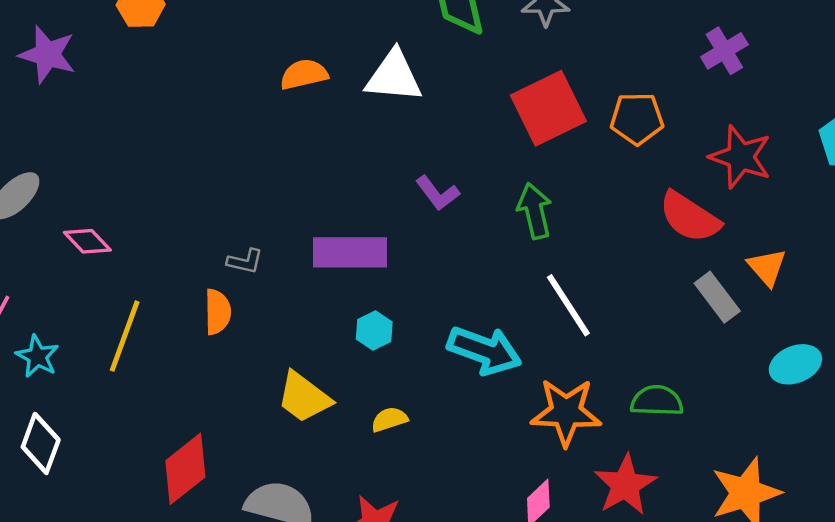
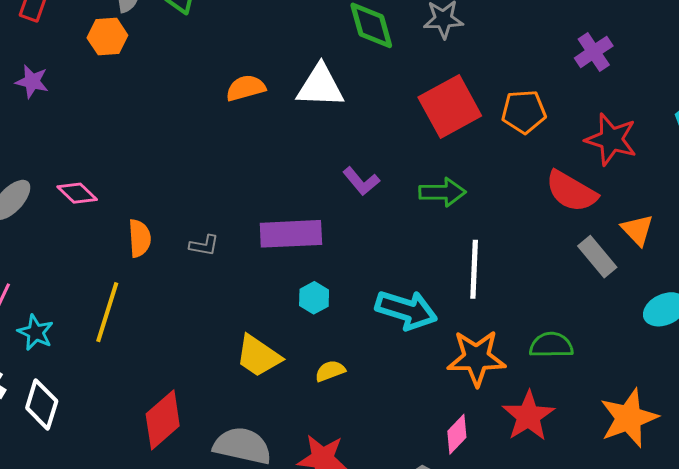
purple star: (47, 54) -> (32, 81), size x0.7
green arrow: (535, 211) -> (442, 192), turned 105
pink diamond: (87, 241) -> (77, 193), moved
white line: (568, 305) -> (474, 269), turned 38
orange semicircle: (218, 312) -> (140, 238), moved

